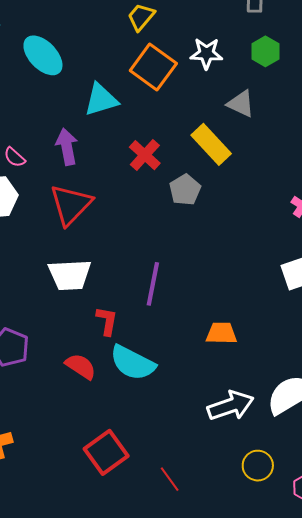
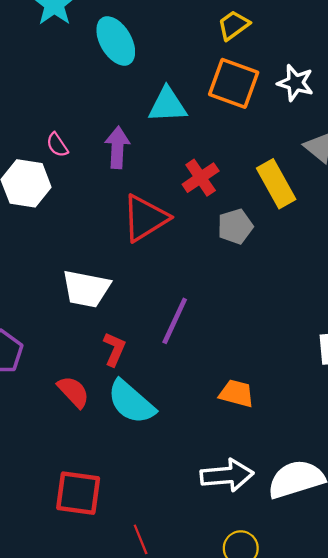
orange square: (153, 67) -> (234, 83), turned -30
red triangle: (71, 205) -> (145, 218), moved
red square: (106, 452) -> (78, 493), turned 30

